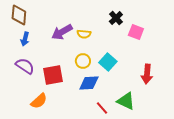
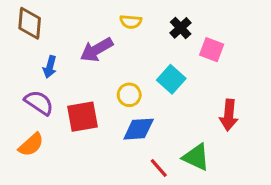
yellow semicircle: (84, 34) -> (131, 22), moved
blue arrow: (25, 39) -> (50, 67), moved
cyan square: (108, 62) -> (171, 79), moved
orange semicircle: (39, 101) -> (31, 145), moved

